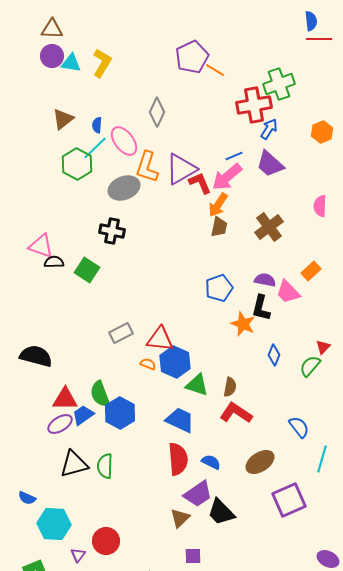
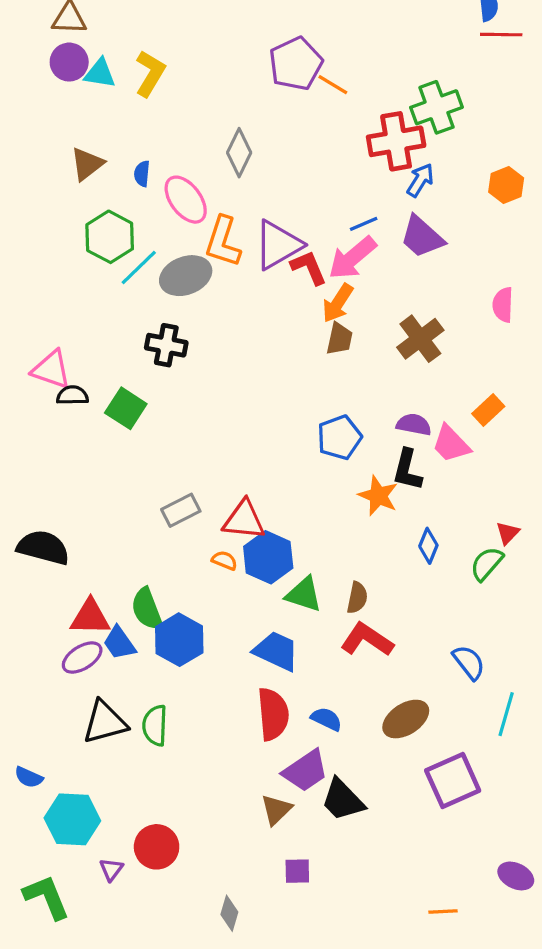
cyan line: (95, 148) -> (139, 268), moved
blue trapezoid: (83, 415) -> (119, 643), turned -90

